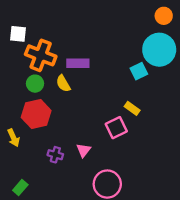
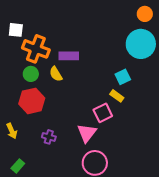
cyan square: (139, 71) -> (123, 77), moved
yellow arrow: (14, 138) -> (12, 131), moved
pink triangle: (84, 150) -> (87, 133), moved, size x1.5

